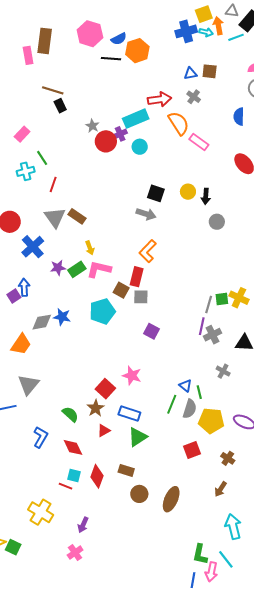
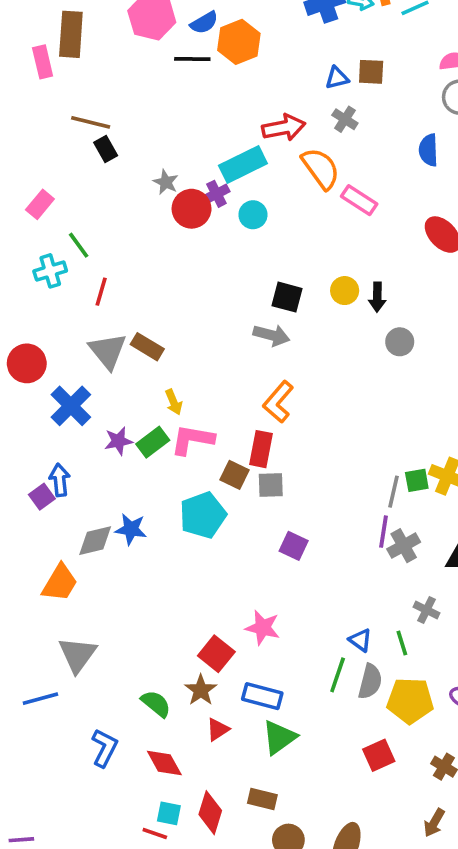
green line: (199, 392) -> (402, 643), moved

